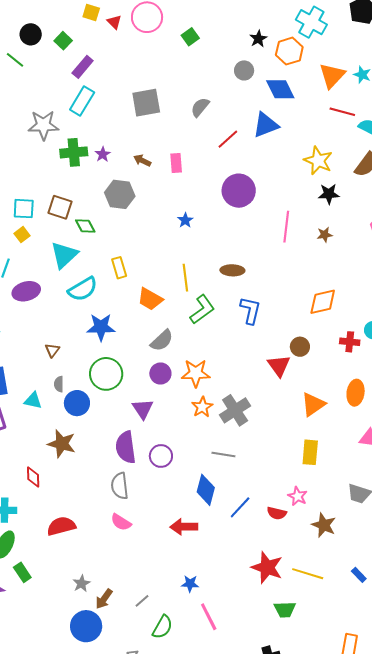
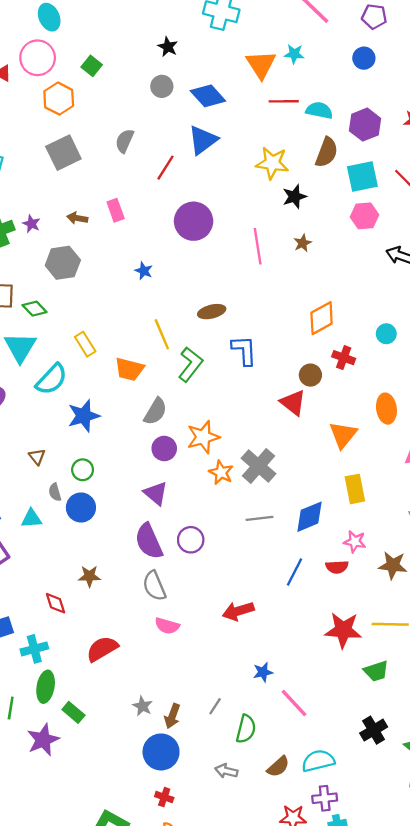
orange hexagon: (289, 51) -> (59, 99), moved
red cross: (350, 342) -> (344, 358), moved, turned 30
green circle: (106, 374) -> (83, 470), moved, size x0.6
brown star: (62, 444) -> (89, 576), moved, size x0.7
blue diamond: (206, 490) -> (309, 517), moved, turned 68

